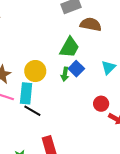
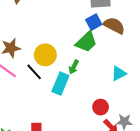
blue square: (76, 69) -> (94, 22), moved
cyan rectangle: (26, 93) -> (60, 84), moved
black line: (32, 111) -> (34, 72), moved

